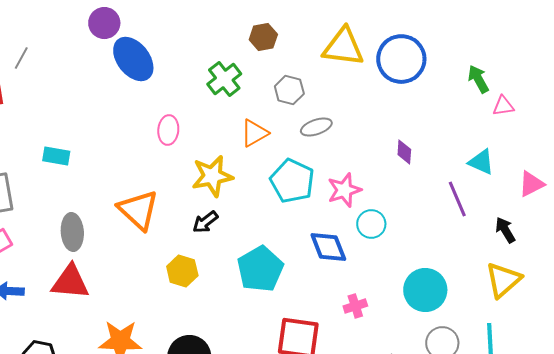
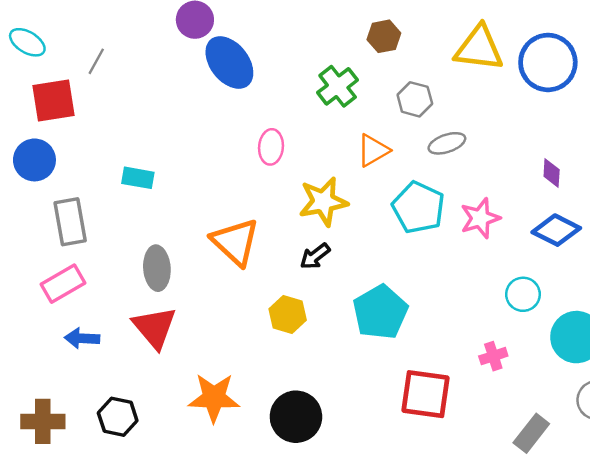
cyan circle: (371, 224) -> (523, 294), moved
blue diamond: (328, 247) -> (556, 230), moved, turned -42
red triangle: (70, 282) -> (155, 328), turned 45

